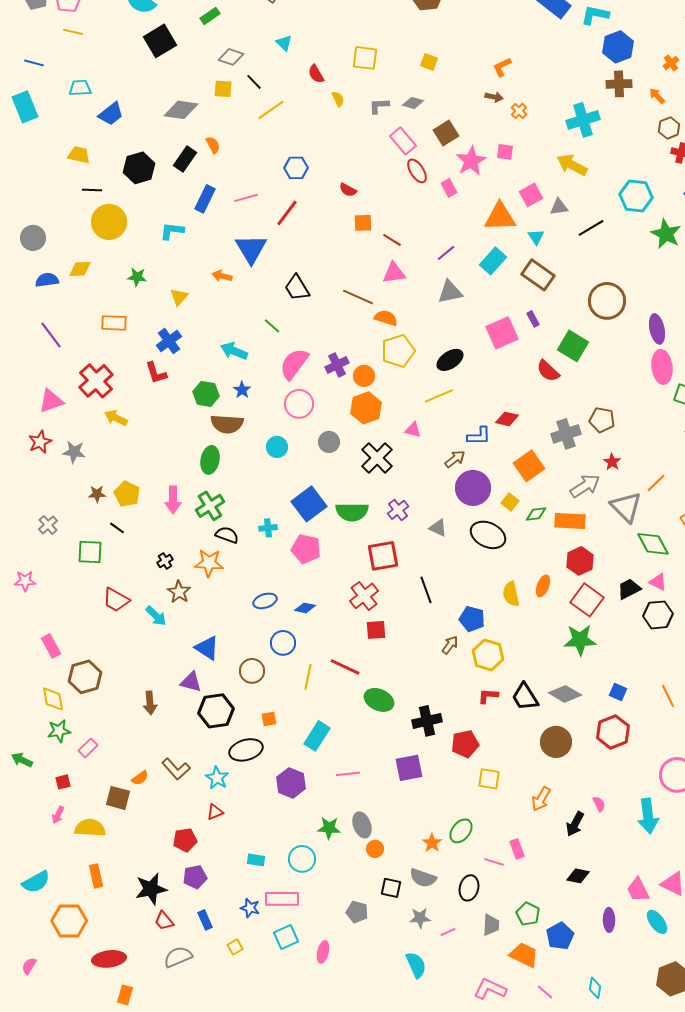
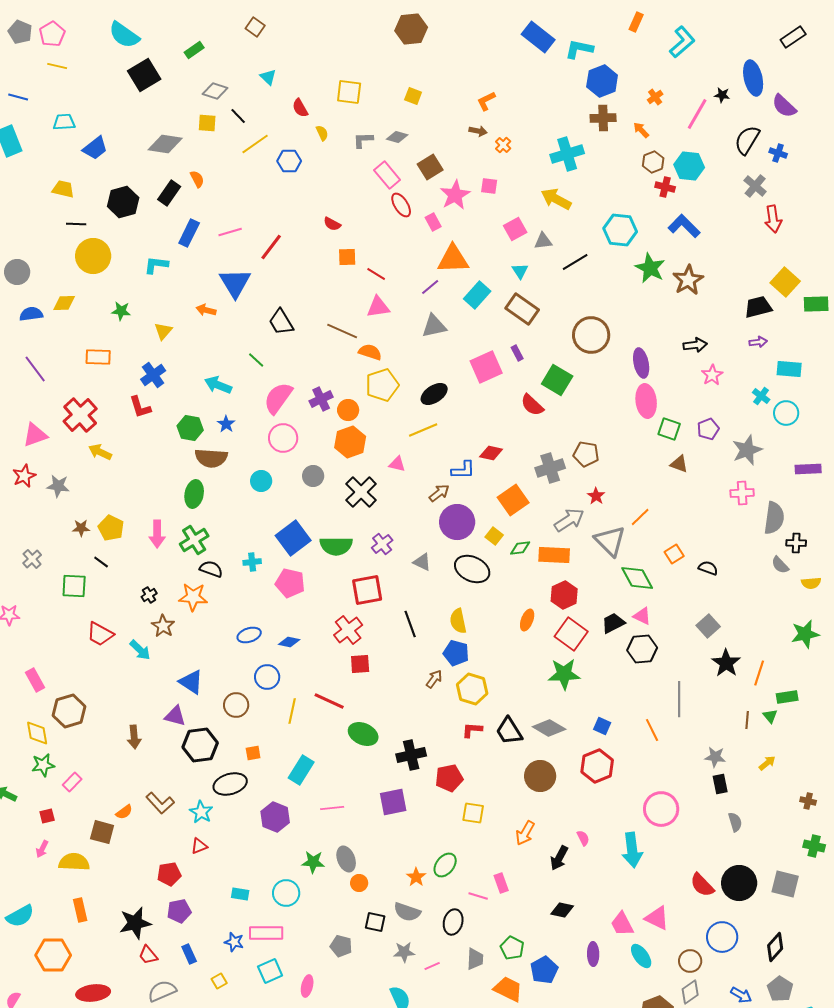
blue hexagon: (296, 168) -> (289, 161), moved
orange triangle: (500, 217) -> (453, 259), moved
yellow semicircle: (511, 594) -> (458, 621), moved

